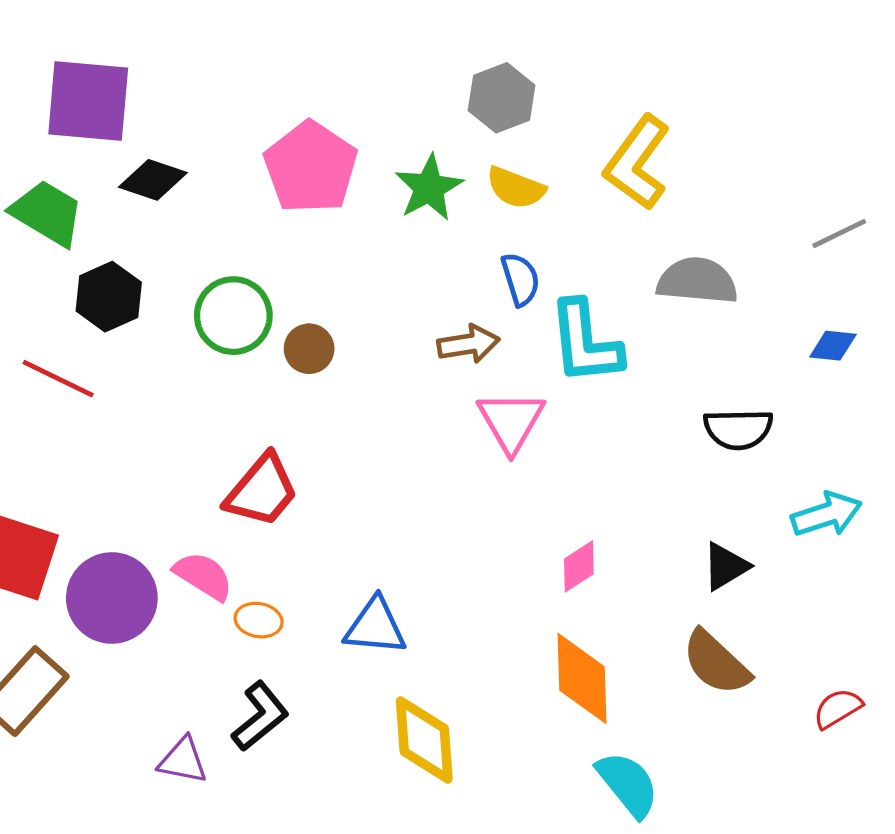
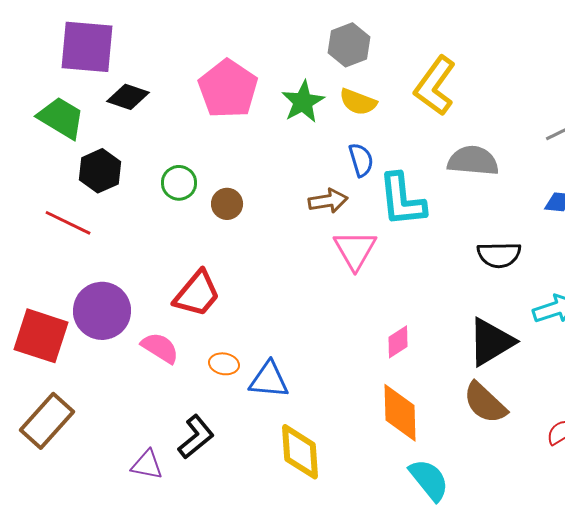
green circle: (233, 316) -> (179, 183), size x0.7
black triangle: (726, 566) -> (491, 342), size x1.6
purple circle: (112, 598) -> (102, 311), moved
orange ellipse: (259, 620) -> (224, 364), moved

